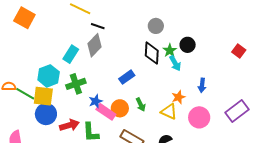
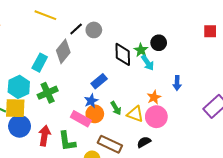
black line: (98, 26) -> (76, 29), moved, turned -56
gray circle: (156, 26) -> (94, 30), moved
red square: (239, 51) -> (210, 31), moved, turned -32
blue star: (96, 101) -> (91, 101), moved
yellow triangle: (169, 112) -> (135, 114), moved
pink circle: (199, 117) -> (156, 117), moved
red arrow: (69, 125) -> (45, 136), turned -60

